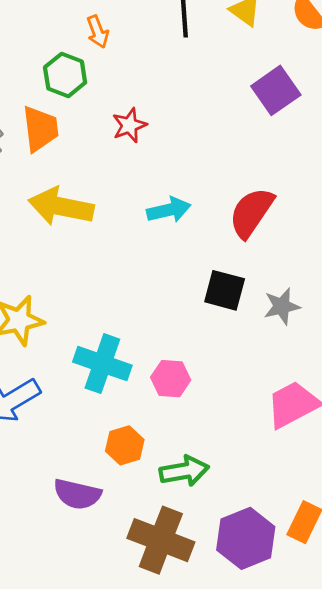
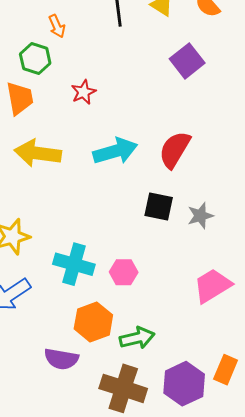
cyan arrow: (169, 210) -> (115, 151), size x1.4
orange hexagon: (125, 445) -> (93, 322), size x1.4

